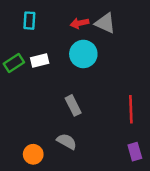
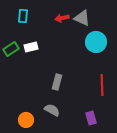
cyan circle: (83, 54) -> (96, 42), moved
gray rectangle: (73, 105) -> (57, 82), turned 42
purple rectangle: (135, 152) -> (91, 118), moved

